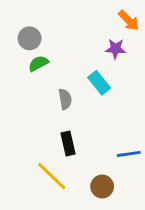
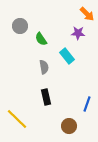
green semicircle: (38, 64) -> (41, 39), moved, turned -96
blue line: (129, 154) -> (87, 104), turned -63
yellow line: (52, 176) -> (17, 119), moved

